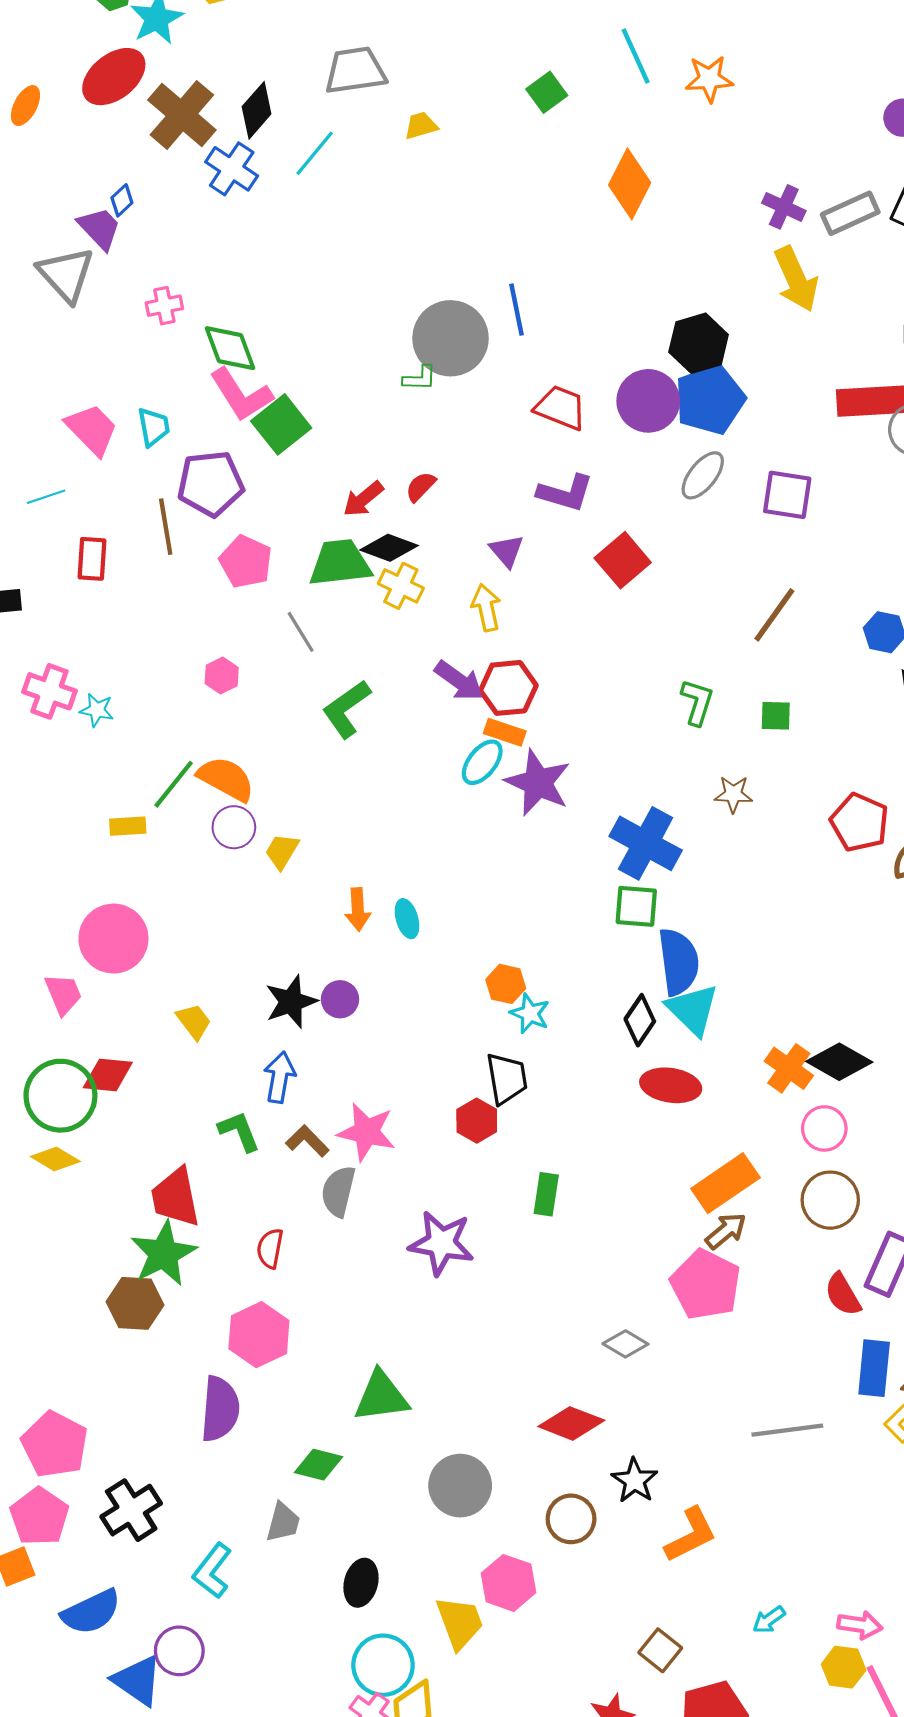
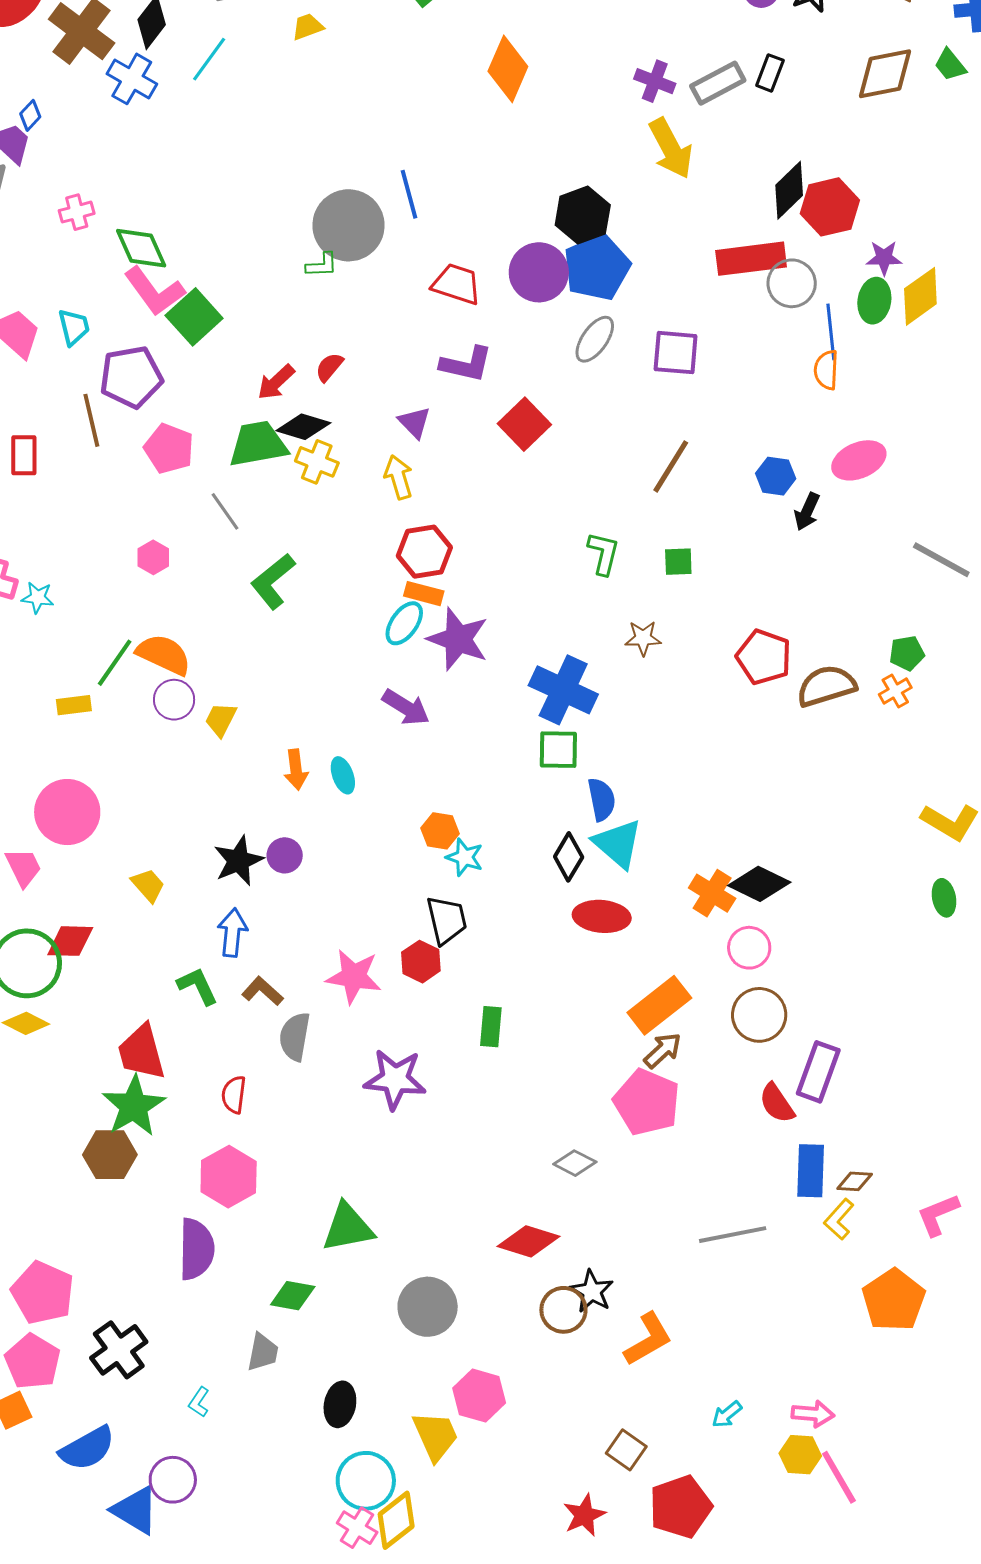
purple arrow: (459, 681) -> (406, 707), moved
blue semicircle: (678, 962) -> (602, 799), size x0.7
pink star: (366, 1132) -> (354, 977), moved
brown circle: (571, 1519) -> (563, 1310), moved
cyan L-shape: (212, 1571) -> (199, 1402), size x0.6

